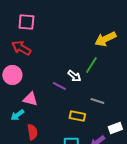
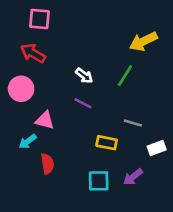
white arrow: (74, 76) -> (84, 76), moved
white rectangle: (115, 128) -> (157, 148), moved

